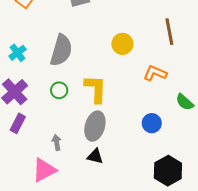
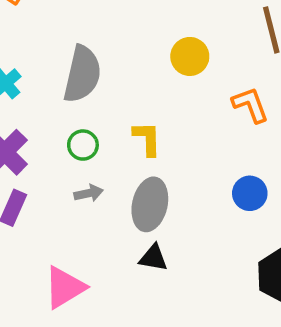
orange L-shape: (155, 73) -> (250, 105), turned 50
yellow L-shape: (96, 89) -> (147, 139), size x0.7
gray arrow: (57, 142) -> (89, 193), moved, turned 91

